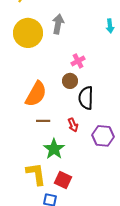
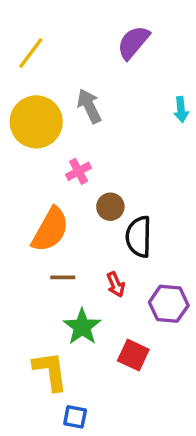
gray arrow: (58, 24) -> (89, 106), turned -36
pink cross: (78, 61) -> (79, 171), moved
red square: (63, 180) -> (133, 355), moved

